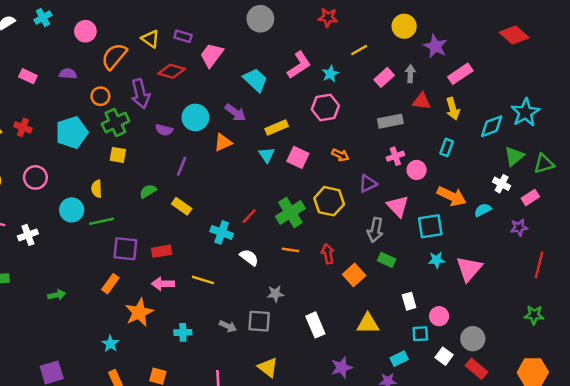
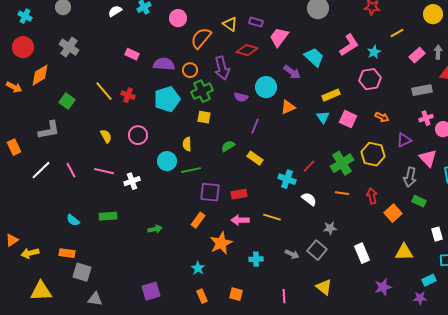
purple semicircle: (68, 74) -> (164, 64), moved, size x1.5
purple arrow: (235, 112) -> (292, 72), moved
gray square: (259, 321) -> (317, 250), turned 36

